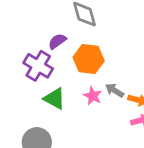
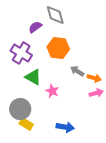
purple semicircle: (57, 41) -> (35, 27), moved
pink star: (93, 96) -> (52, 91), moved

